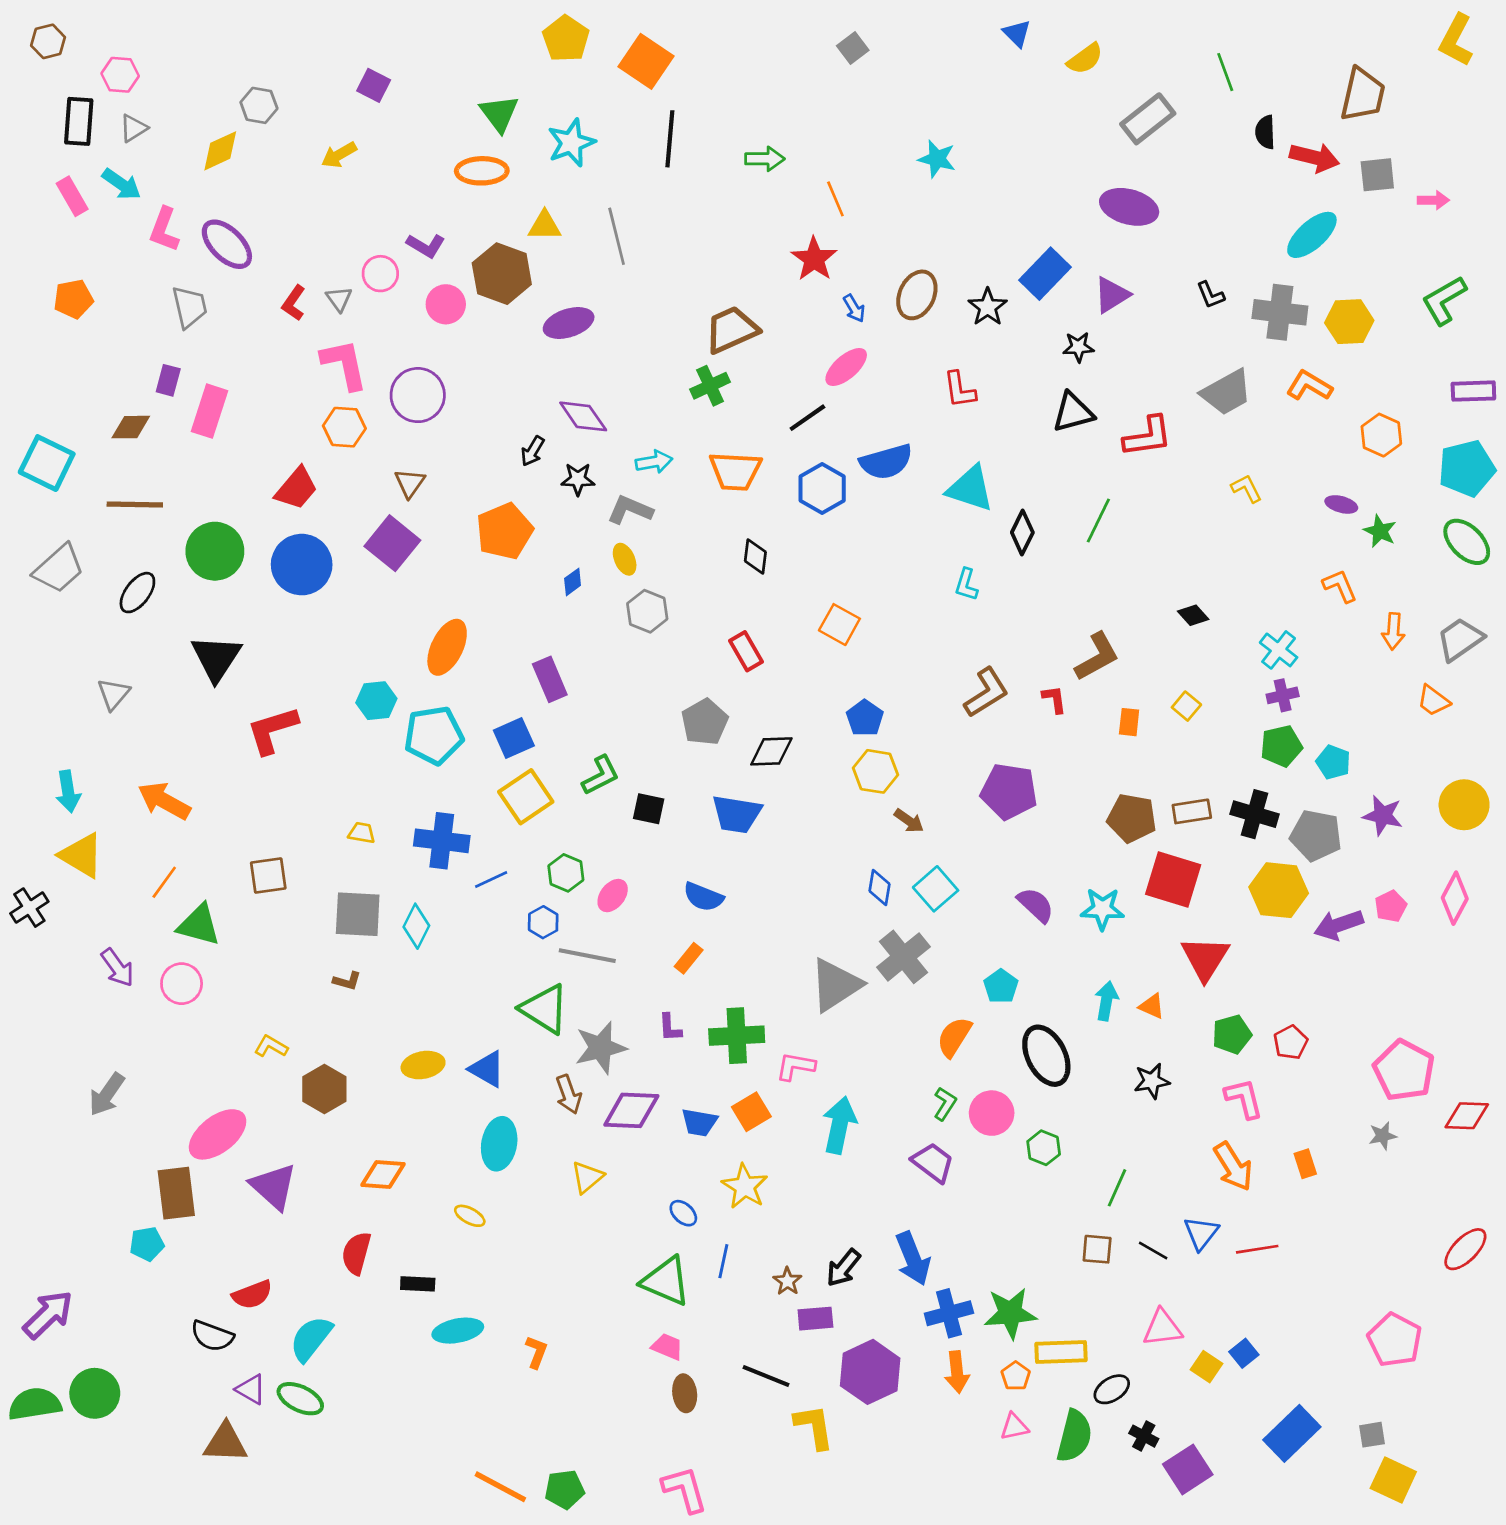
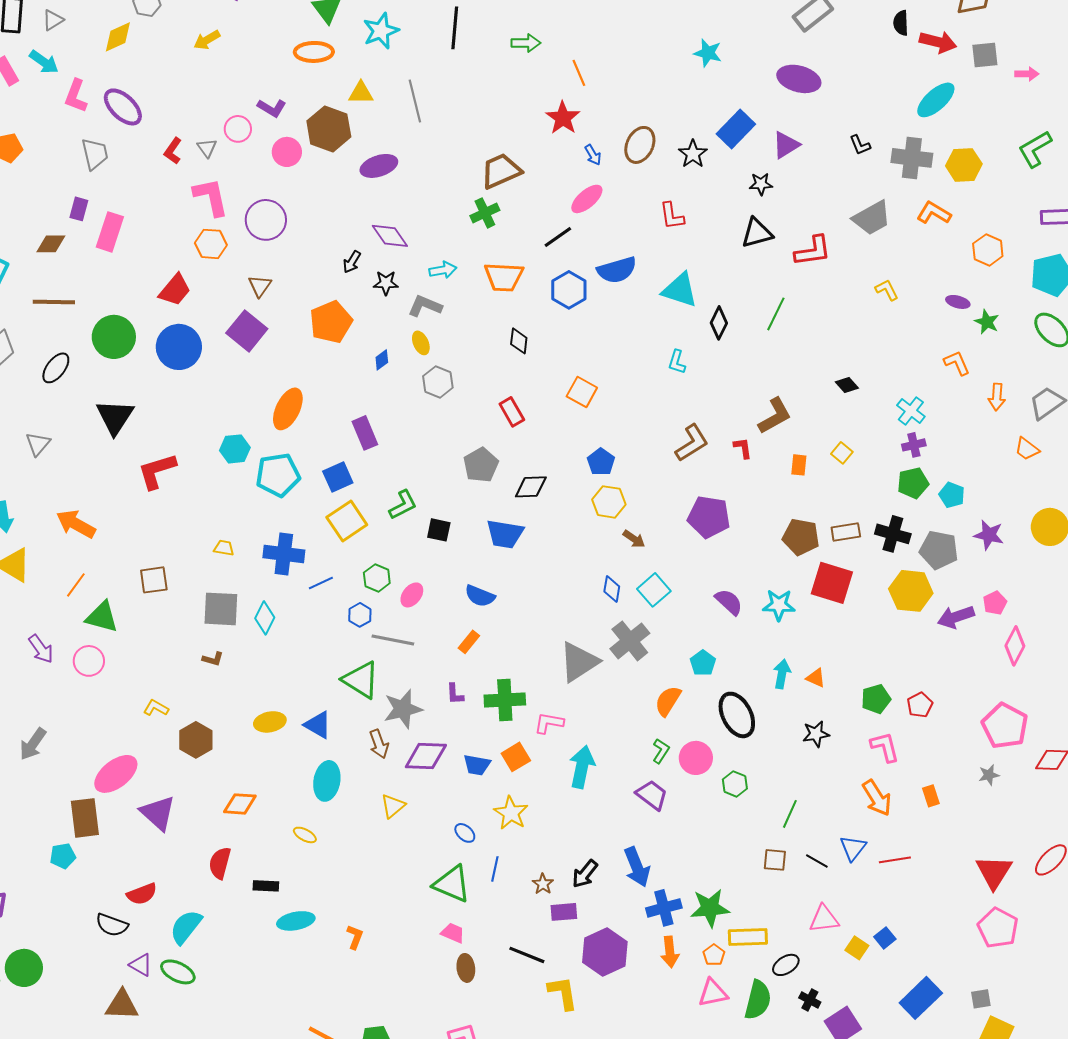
cyan star: (937, 159) -> (708, 53), moved
pink diamond: (1455, 898) -> (1015, 646), moved
red triangle: (1205, 958) -> (994, 872), moved
pink triangle: (1014, 1427) -> (713, 993), size x1.4

